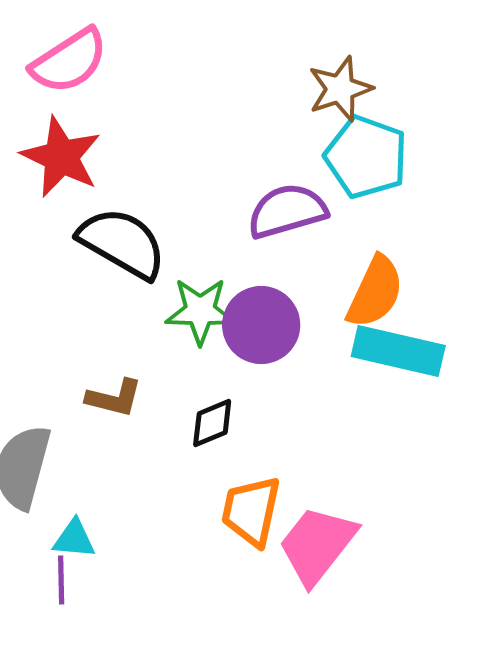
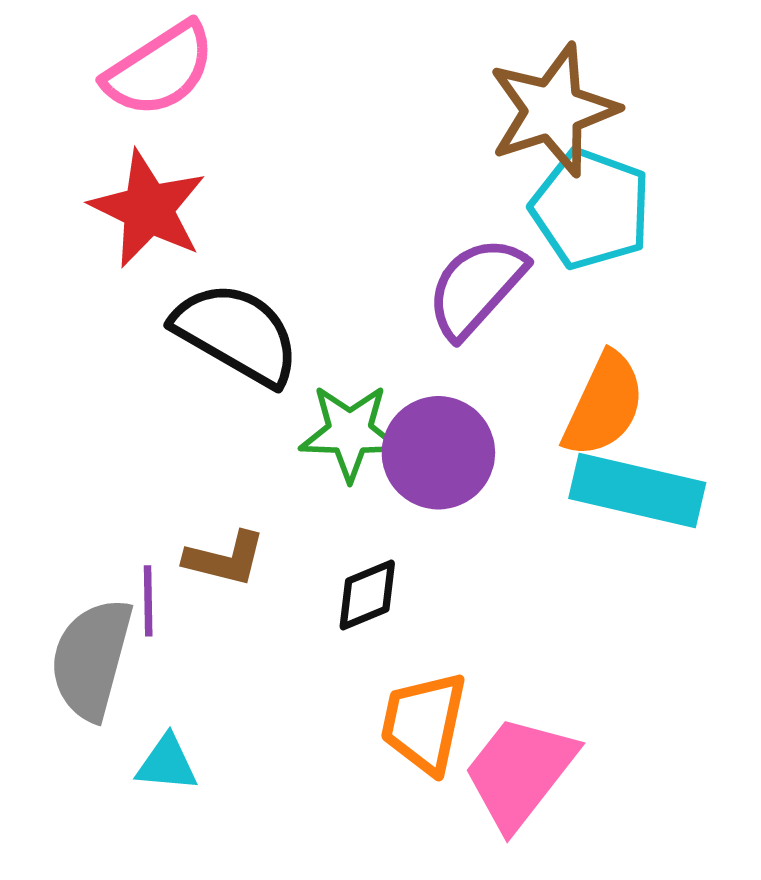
brown star: (340, 89) -> (553, 110), size x1.4
purple semicircle: (287, 211) -> (476, 287), turned -32
purple line: (61, 580) -> (148, 601), moved

